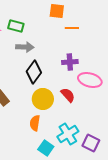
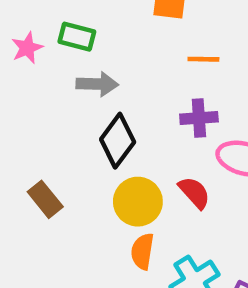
orange line: (72, 28) -> (203, 59), moved
orange semicircle: (35, 123) -> (142, 251), moved

